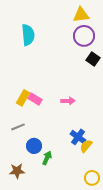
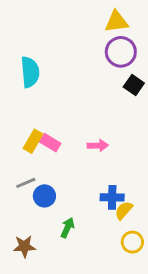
cyan semicircle: (28, 35) -> (30, 72), moved
blue cross: (78, 137) -> (112, 197), turned -35
blue circle: (34, 146) -> (44, 196), moved
yellow circle: (92, 178) -> (132, 242), moved

